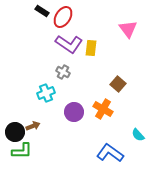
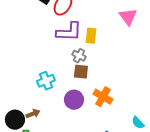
purple L-shape: (69, 44) -> (69, 32), turned -32
gray cross: (63, 72) -> (79, 56), moved
brown square: (118, 84) -> (81, 72), moved, turned -35

